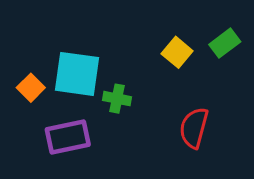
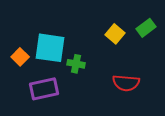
red semicircle: (194, 128) -> (126, 83), turned -100

